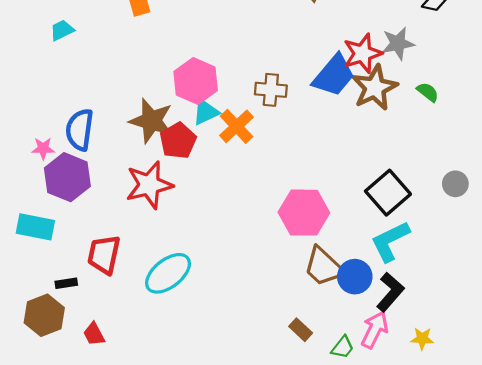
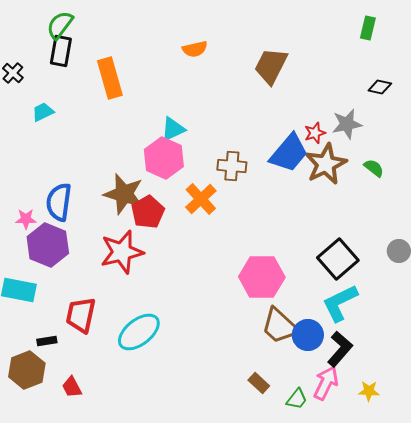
red star: (363, 53) -> (315, 133), size x0.6
cyan triangle: (206, 112) -> (173, 129), moved

